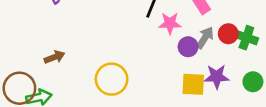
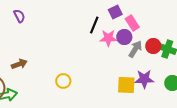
purple circle: (188, 47) -> (124, 37), moved
yellow circle: (112, 79) -> (63, 81), size x0.6

